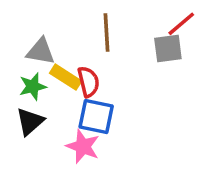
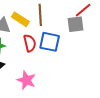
yellow rectangle: (66, 77) -> (20, 19), moved
blue square: (96, 116) -> (50, 42), moved

